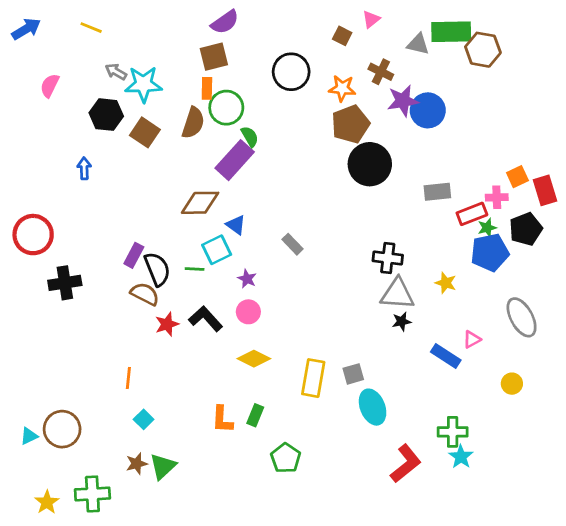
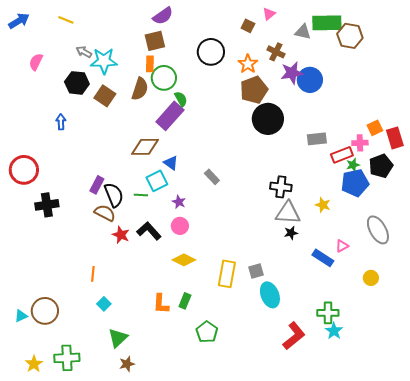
orange star: (342, 88) -> (248, 64), turned 30
red star: (167, 324) -> (121, 235), turned -30
brown star: (137, 464) -> (127, 364), moved

